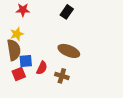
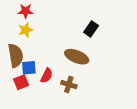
black rectangle: (67, 12) -> (91, 29), moved
yellow star: (17, 34) -> (26, 30), moved

